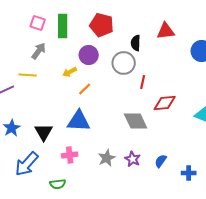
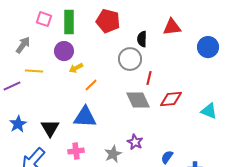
gray arrow: (39, 51) -> (23, 45), moved
purple circle: (89, 55) -> (64, 51), moved
gray diamond: (136, 121) -> (138, 100), moved
purple star: (133, 159) -> (135, 142), moved

